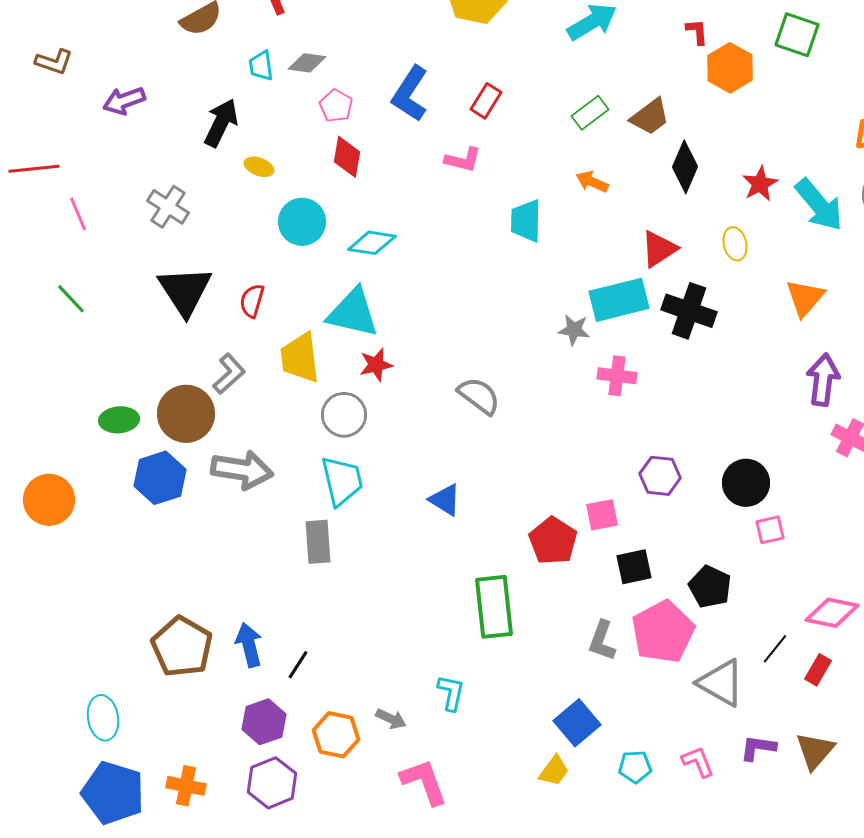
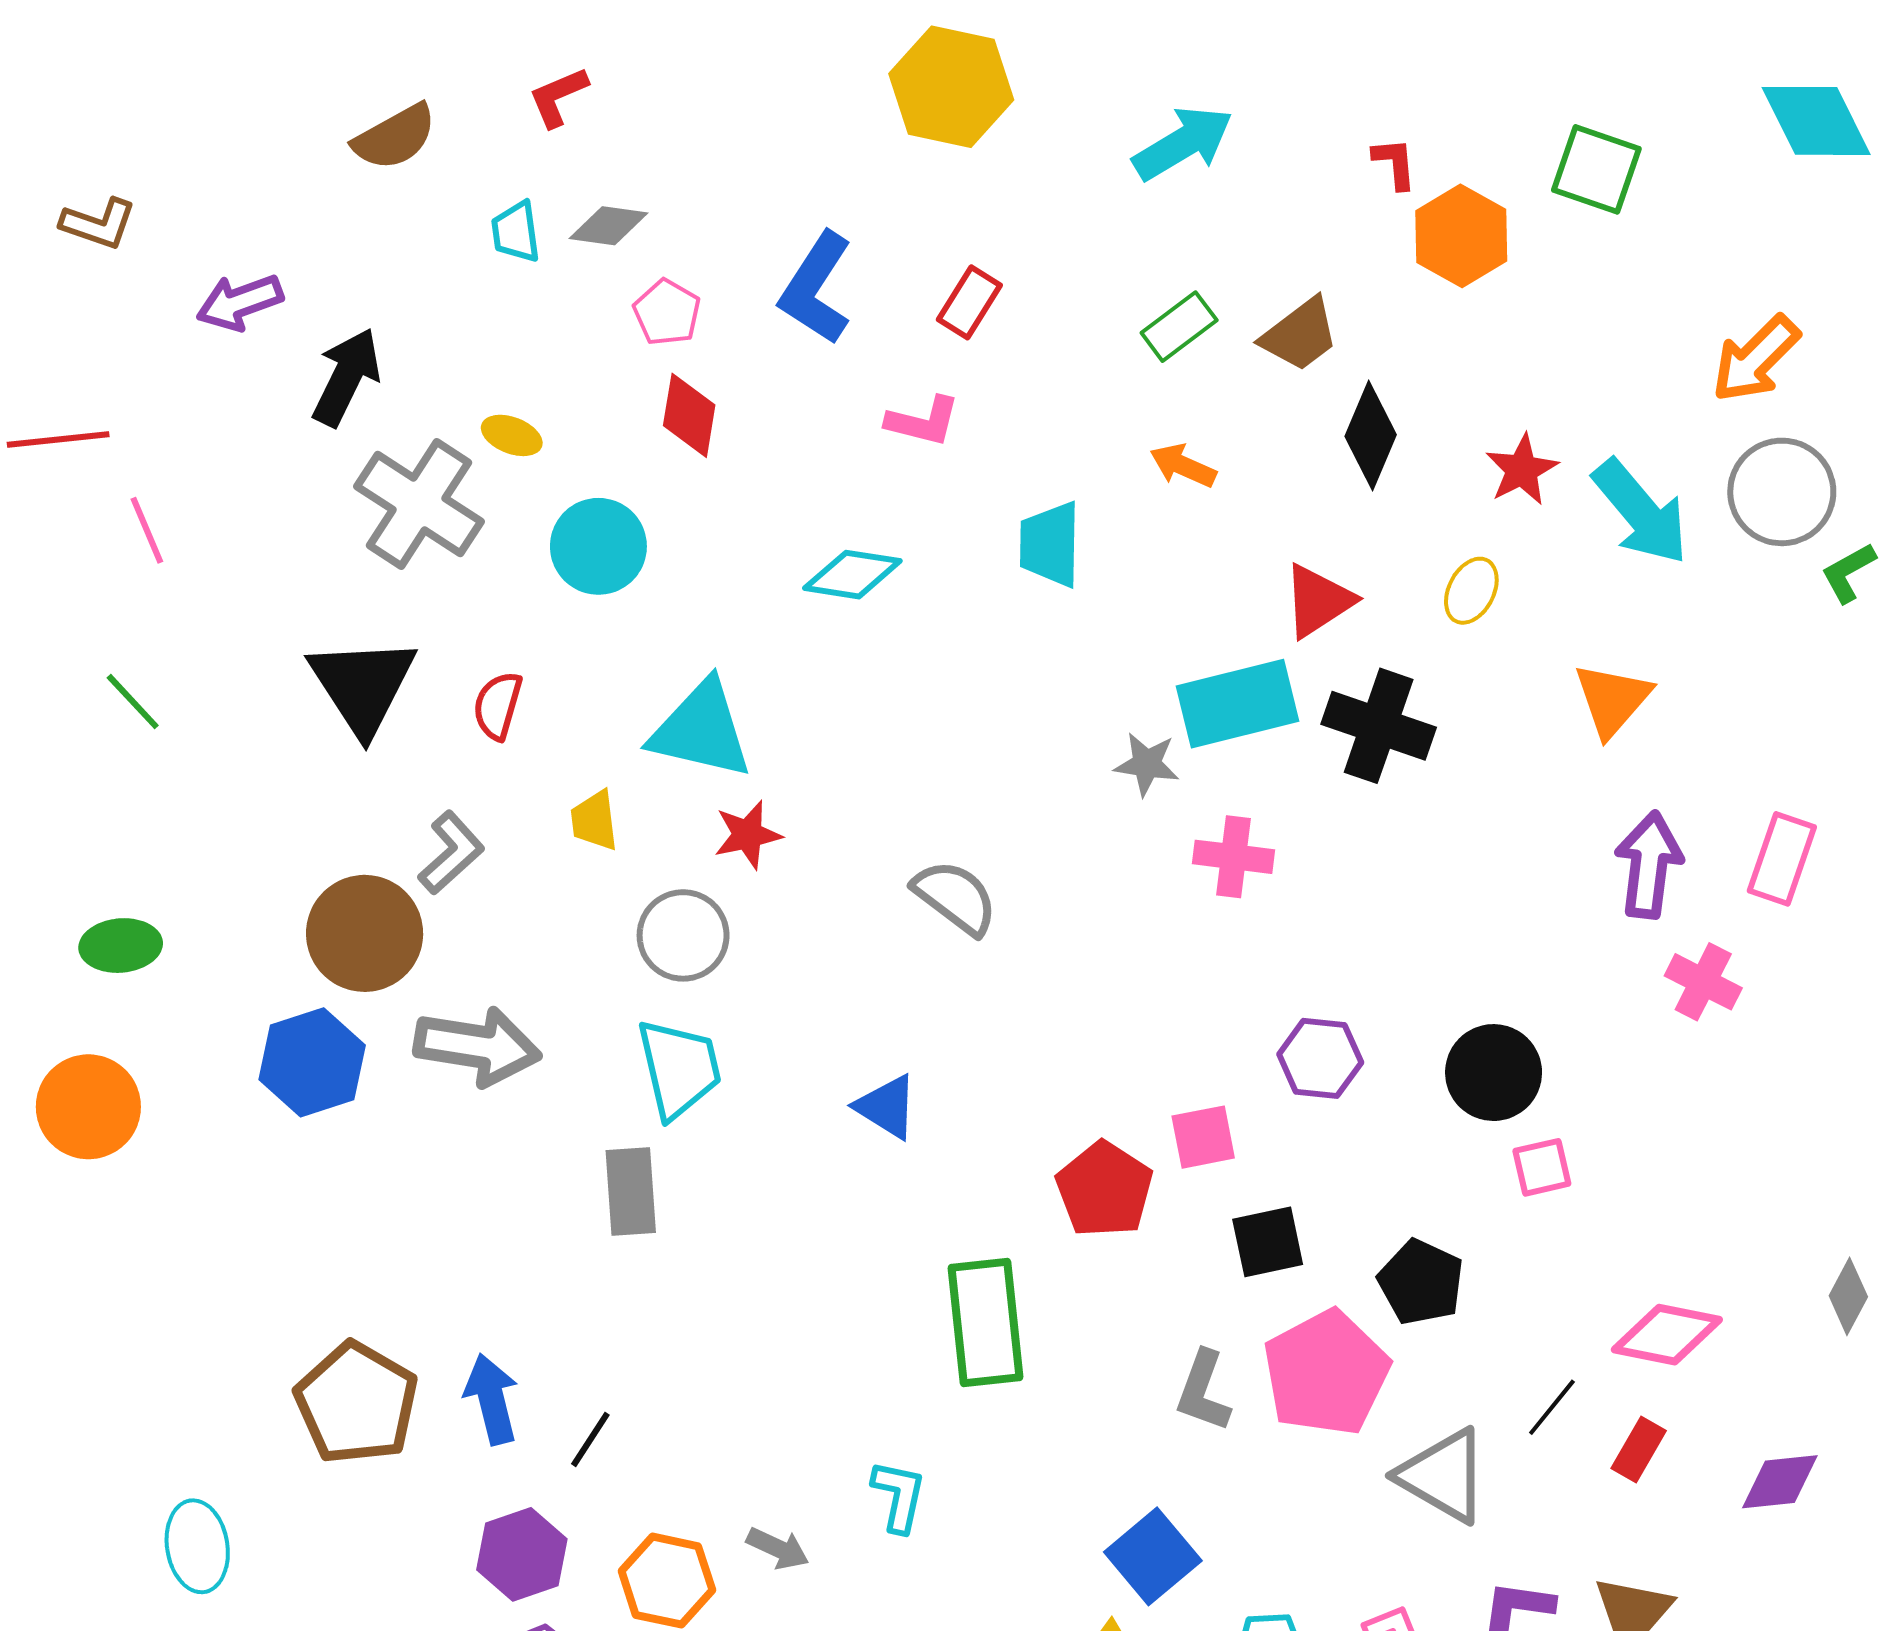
black arrow: (221, 123) -> (346, 377), moved
gray cross: (168, 207) -> (419, 504), moved, size x1.5
cyan diamond: (372, 243) -> (852, 575), moved
yellow ellipse: (735, 244) -> (1471, 591), turned 40
yellow trapezoid: (300, 358) -> (594, 821), size x0.6
green ellipse: (119, 420) -> (121, 946), moved

